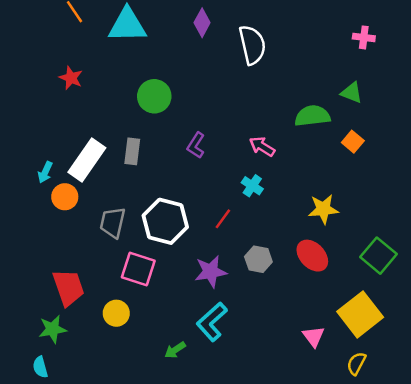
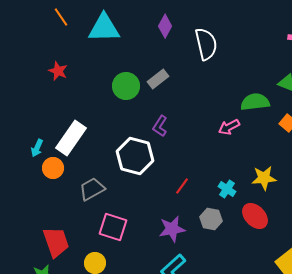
pink arrow: (262, 147) -> (229, 127), moved, turned -60
gray rectangle: (132, 151) -> (158, 79), moved, turned 45
cyan cross: (252, 186) -> (227, 189), moved
white hexagon: (165, 221) -> (135, 156), moved
gray trapezoid: (113, 223) -> (92, 189), turned 48

